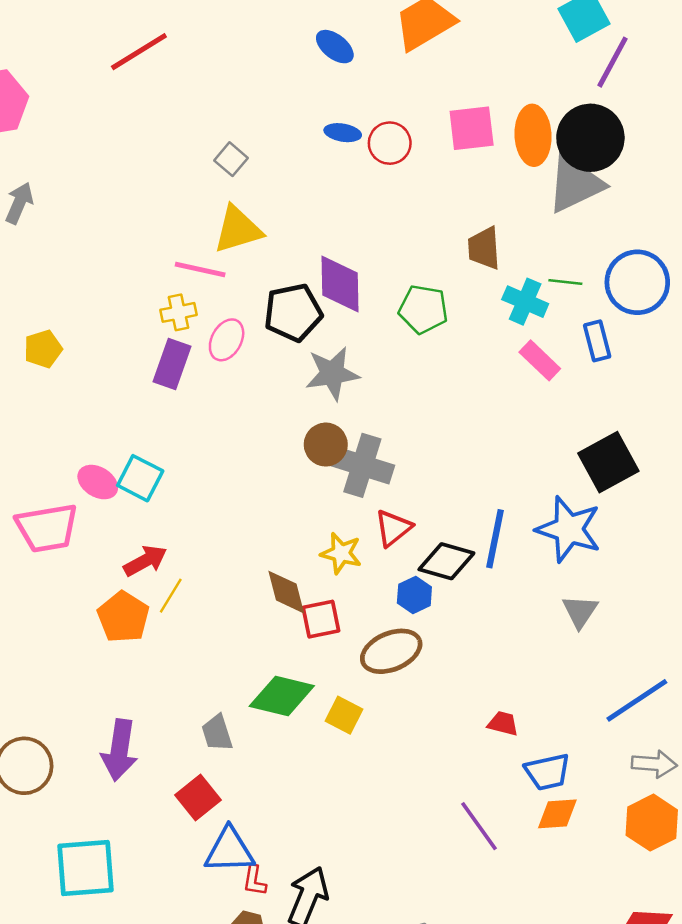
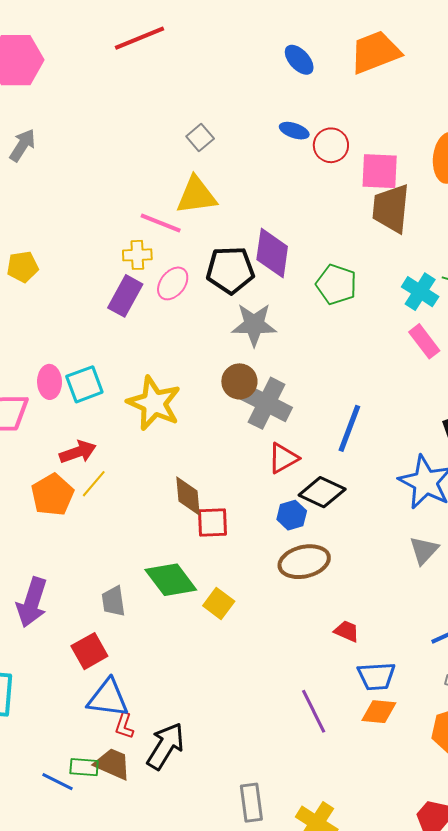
pink square: (472, 128) -> (380, 171), moved
brown trapezoid: (484, 248) -> (391, 208), moved, size x1.4
cyan square: (140, 478) -> (84, 384), turned 33
pink ellipse: (98, 482) -> (50, 382), turned 48
blue line: (495, 539) -> (349, 428), moved
yellow star: (341, 553) -> (154, 403), moved, size x1.6
brown ellipse: (391, 651) -> (304, 562), moved
green diamond: (282, 696) -> (171, 580), turned 30

